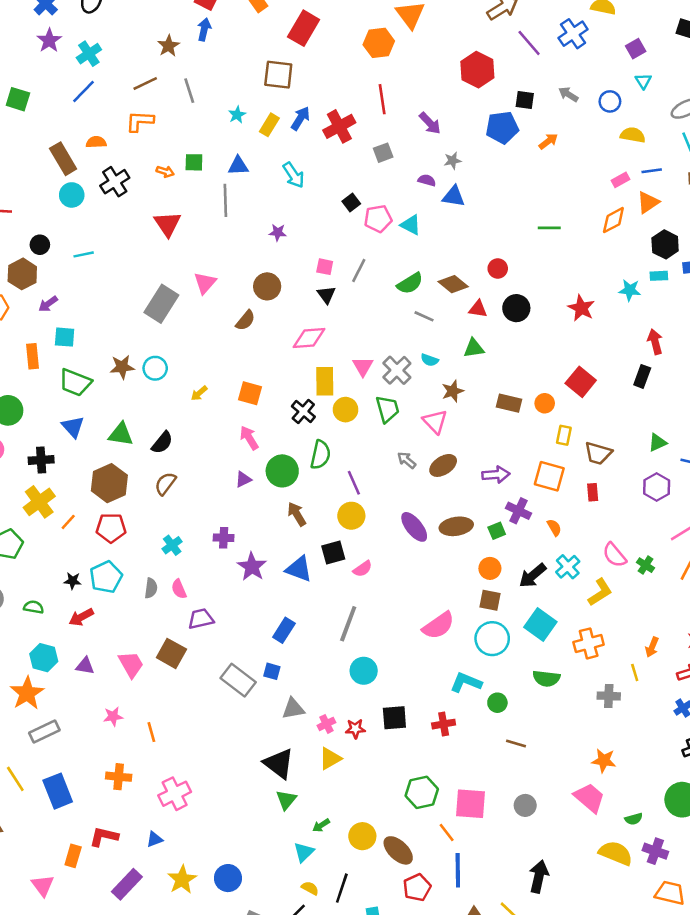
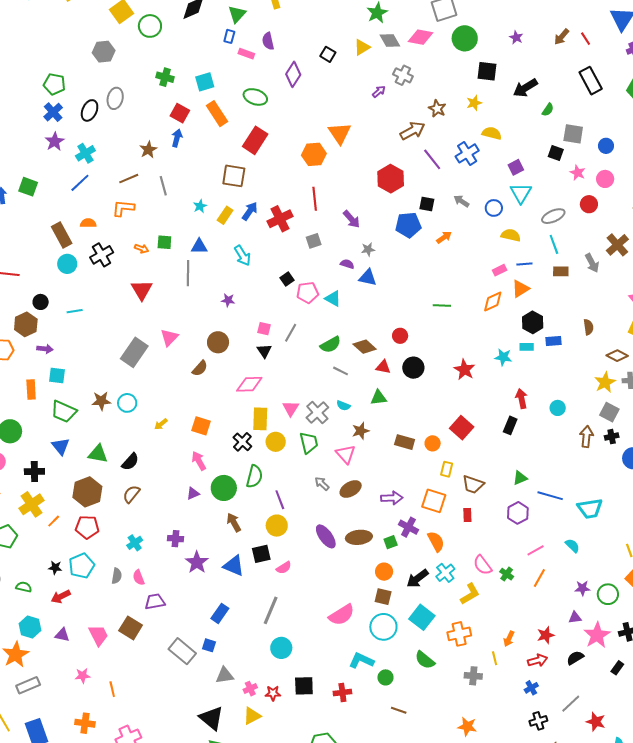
cyan triangle: (643, 81) -> (521, 193), size x1.6
purple arrow: (48, 304) -> (45, 349), turned -140
orange semicircle: (554, 528) -> (436, 541), size x1.5
green semicircle: (546, 678) -> (425, 660), turned 30

